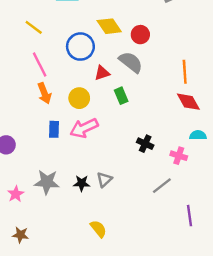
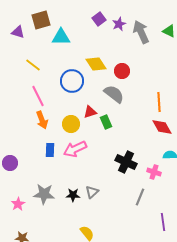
red triangle: (102, 73) -> (90, 112), moved
black cross: (145, 144) -> (126, 162), size x1.5
gray line: (162, 186) -> (140, 197), turned -30

